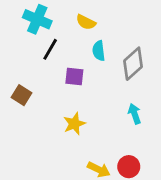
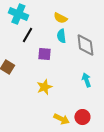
yellow semicircle: (86, 22) -> (60, 18), moved
gray diamond: (133, 64) -> (85, 45), turned -55

